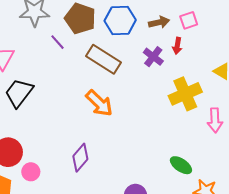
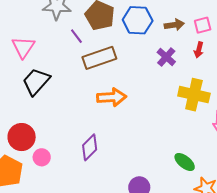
red arrow: (177, 46) -> (199, 50), moved
brown rectangle: (104, 59) -> (99, 58), moved, turned -56
yellow cross: (185, 94) -> (194, 95), turned 32
orange arrow: (99, 103) -> (112, 97), turned -52

